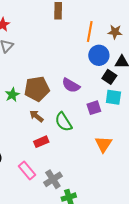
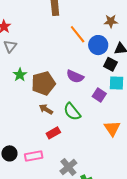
orange line: (90, 32) -> (78, 34), moved, turned -42
green star: (12, 95) -> (20, 75), moved
purple square: (94, 108) -> (99, 95), turned -32
pink rectangle: (27, 170) -> (34, 156), moved, turned -54

